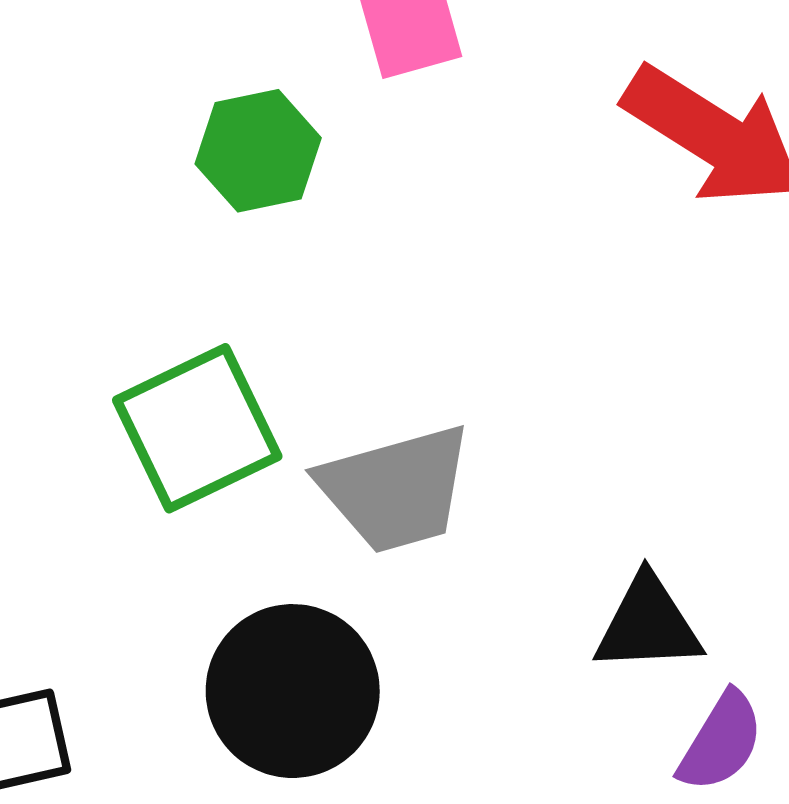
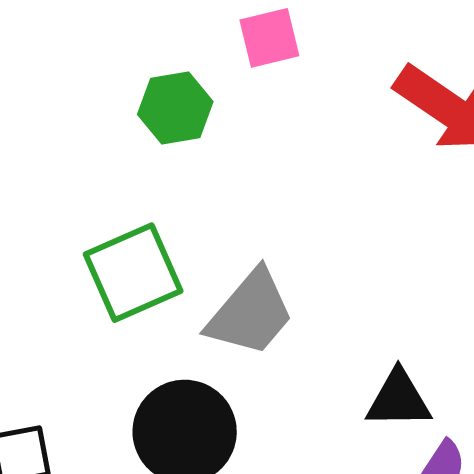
gray trapezoid: (396, 489) -> (250, 313), turned -36

